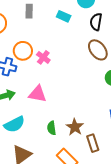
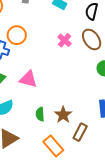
pink cross: (43, 57) -> (65, 40), moved
brown rectangle: (93, 143) -> (80, 132), turned 42

